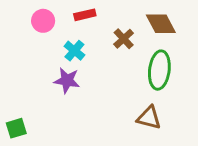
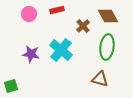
cyan cross: (74, 51) -> (61, 50), moved, size x1.6
purple star: (67, 80) -> (31, 54), moved

